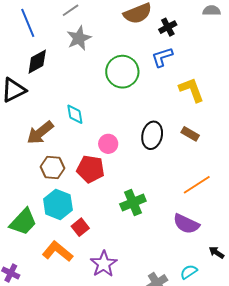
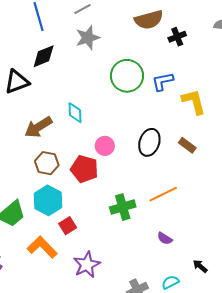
blue L-shape: (162, 57) -> (163, 81), moved
orange line: (197, 185) -> (163, 194), moved
purple semicircle: (186, 224) -> (165, 238), moved, size x0.6

